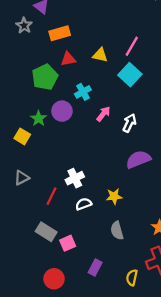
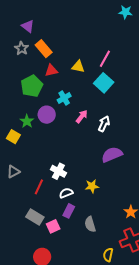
gray star: (24, 26) -> (22, 48), moved
orange rectangle: (60, 33) -> (44, 49), turned 66
white cross: (75, 178) -> (58, 171), turned -35
gray semicircle: (117, 231) -> (90, 224), moved
purple rectangle: (95, 268) -> (69, 211), moved

